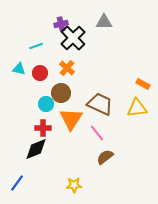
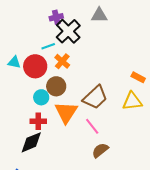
cyan line: (36, 46) -> (48, 46), moved
red circle: (40, 73) -> (35, 66), size x1.5
brown trapezoid: (100, 104) -> (95, 97), turned 112

